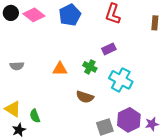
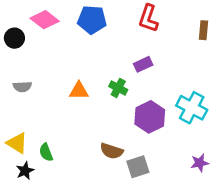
black circle: (11, 13) -> (14, 38), moved
blue pentagon: (70, 15) -> (92, 20), turned 30
cyan cross: (121, 80) -> (192, 108), moved
brown semicircle: (85, 97) -> (112, 151), moved
purple hexagon: (129, 120) -> (150, 117), moved

